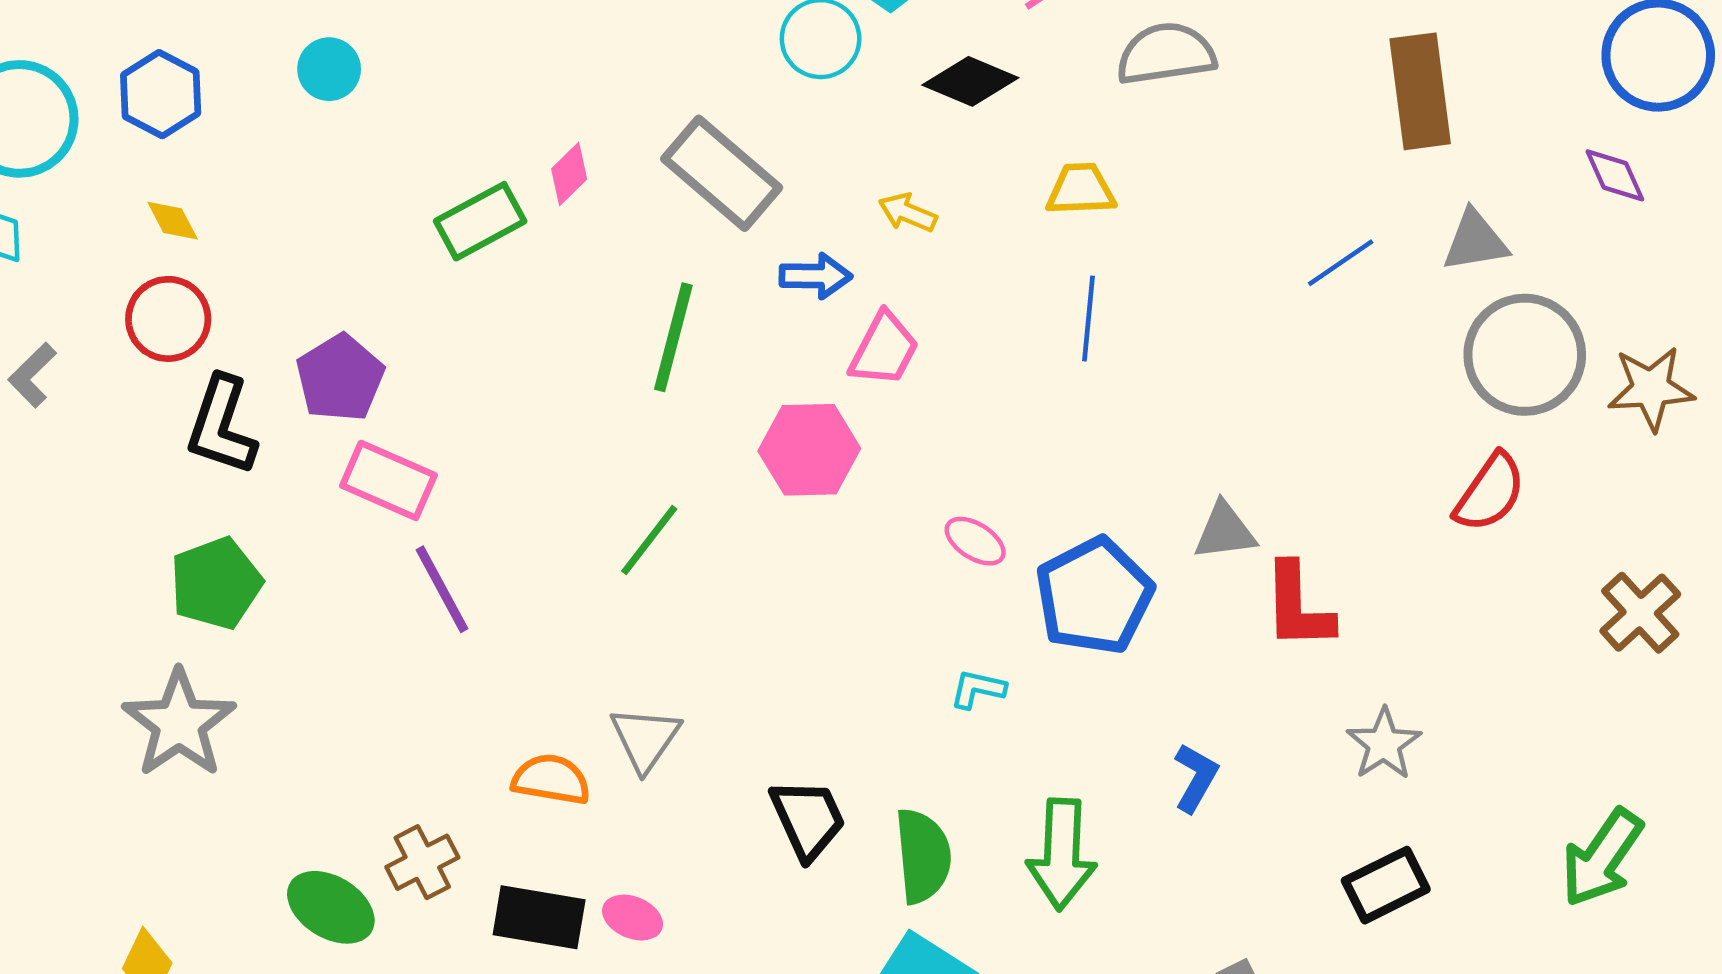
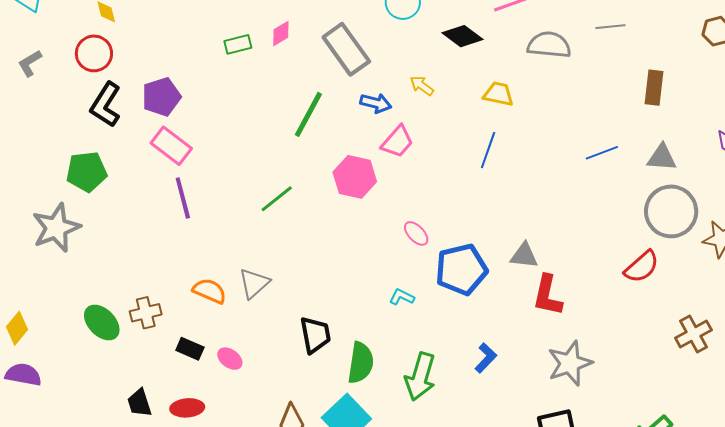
brown rectangle: (1420, 91) -> (654, 88), size x0.7
green rectangle: (480, 221) -> (238, 44), size x0.7
gray star: (1384, 744) -> (570, 363), size x1.4
black rectangle: (539, 917) -> (190, 349), size x0.7

